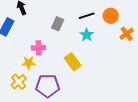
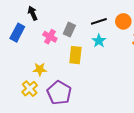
pink cross: (39, 48) -> (50, 37), moved, turned 32
yellow rectangle: (73, 62) -> (75, 55), moved, turned 42
purple pentagon: (48, 86) -> (59, 93), turned 30

